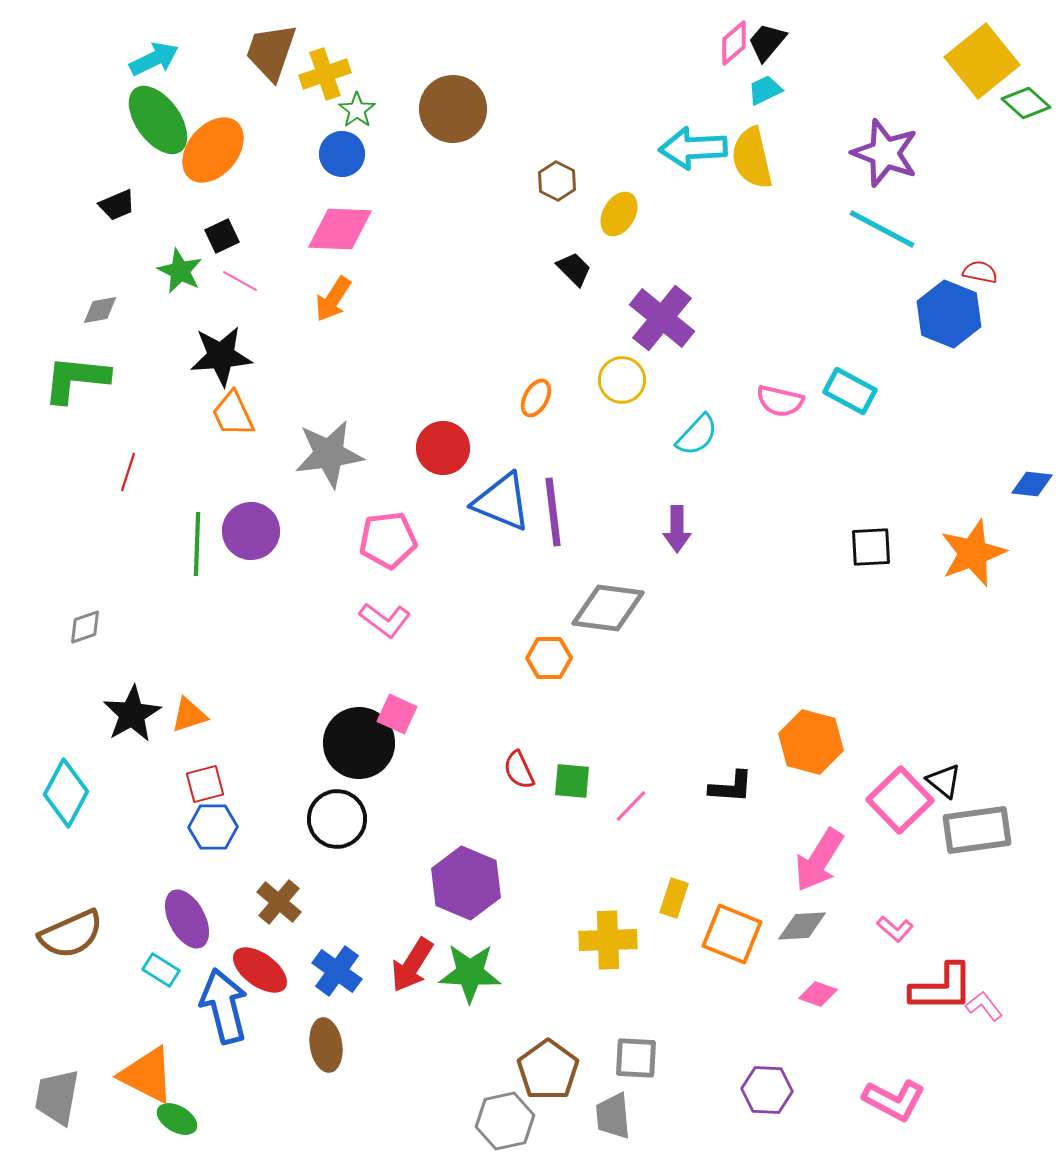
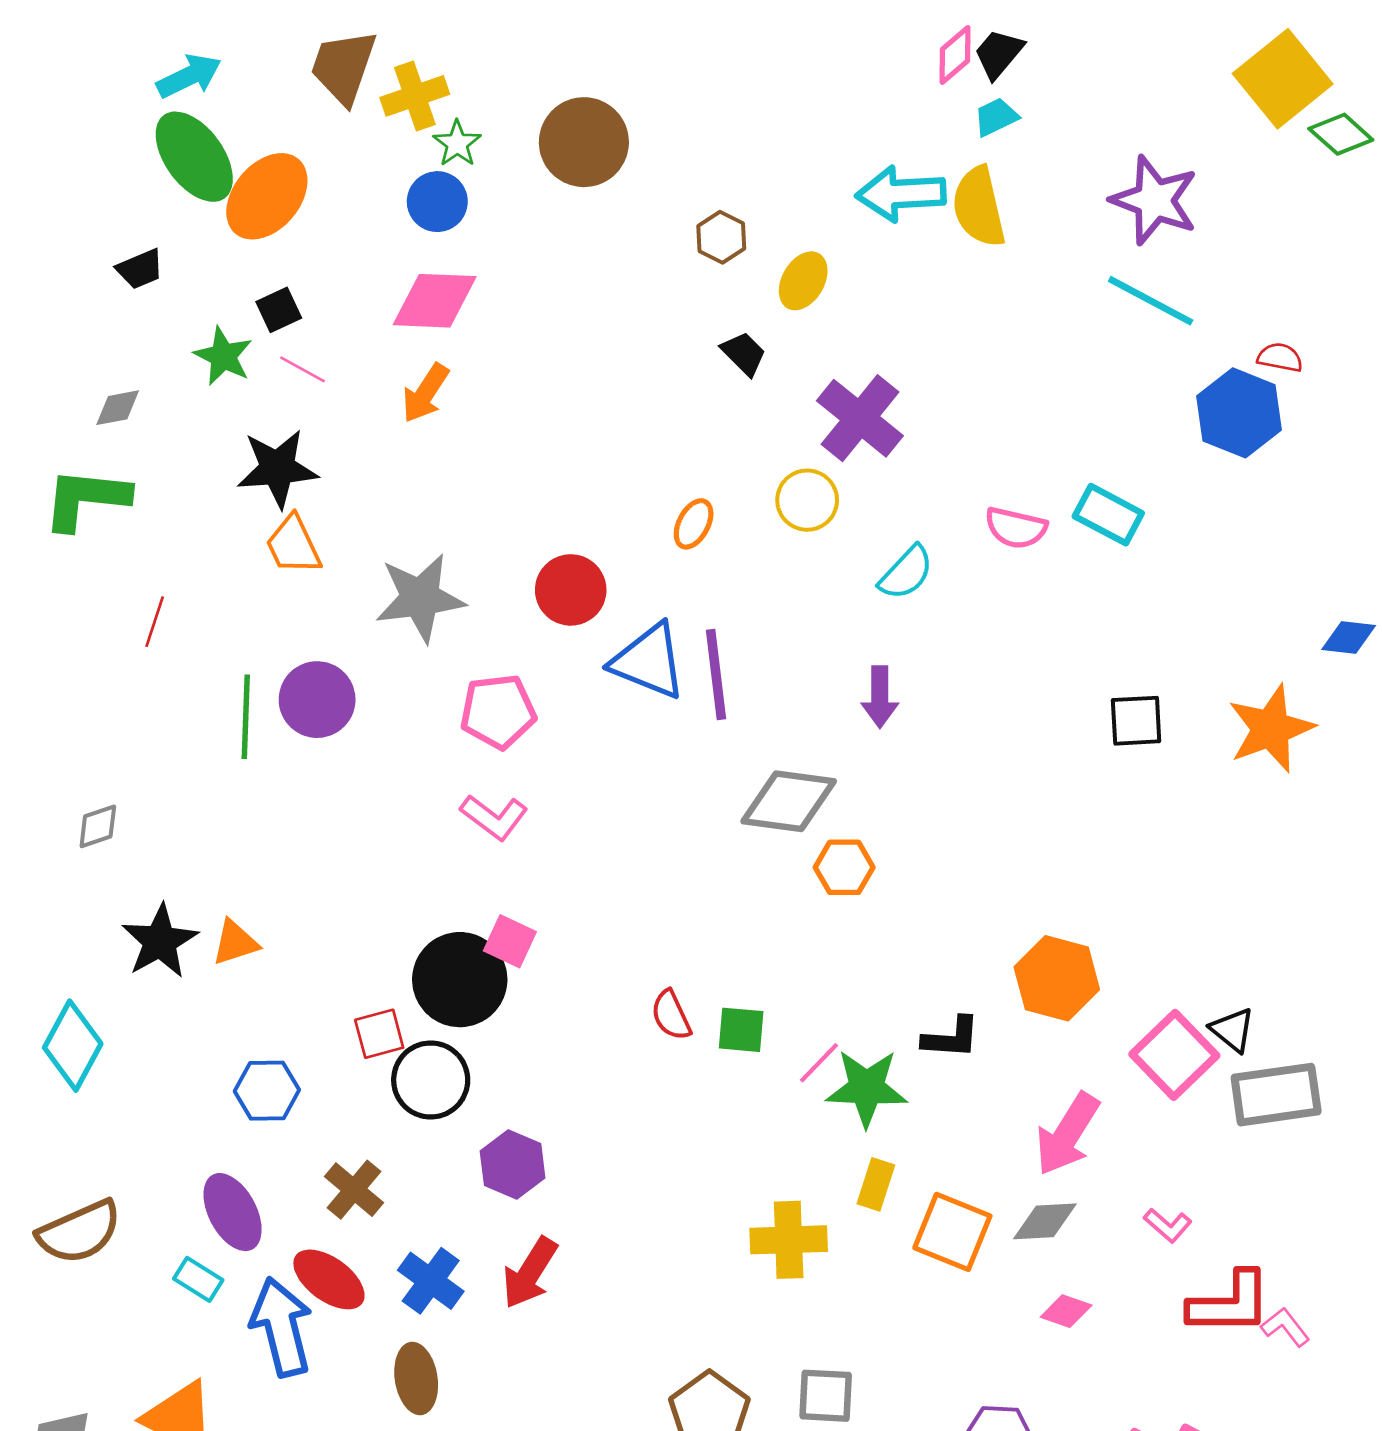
orange hexagon: (549, 658) -> (844, 867), moved
red square: (205, 784) -> (379, 1034), moved
purple hexagon: (466, 883) -> (513, 1165), moved, size x0.7
green star: (470, 973) -> (867, 1088), moved

